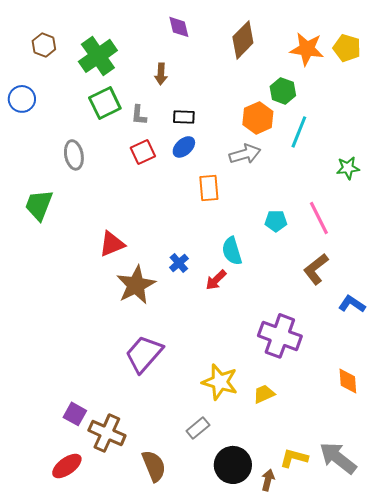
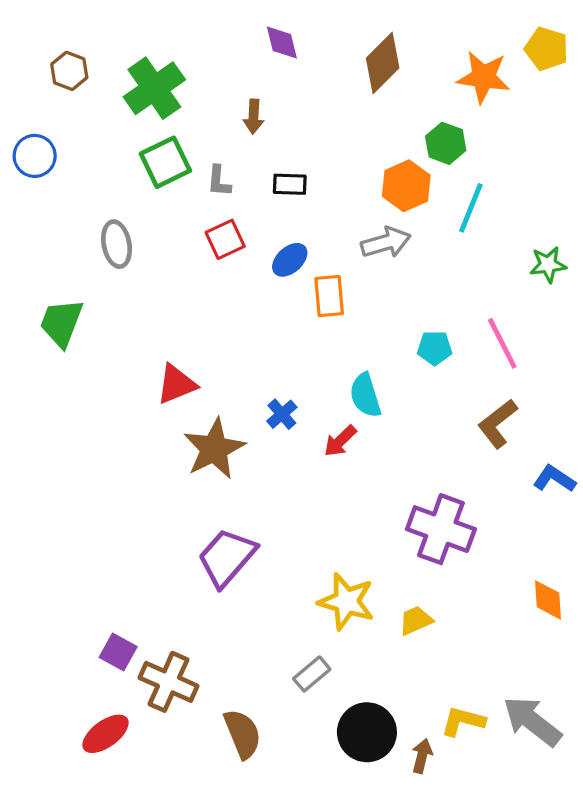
yellow pentagon: (347, 48) -> (546, 49), moved
blue ellipse: (184, 147) -> (290, 260), moved

